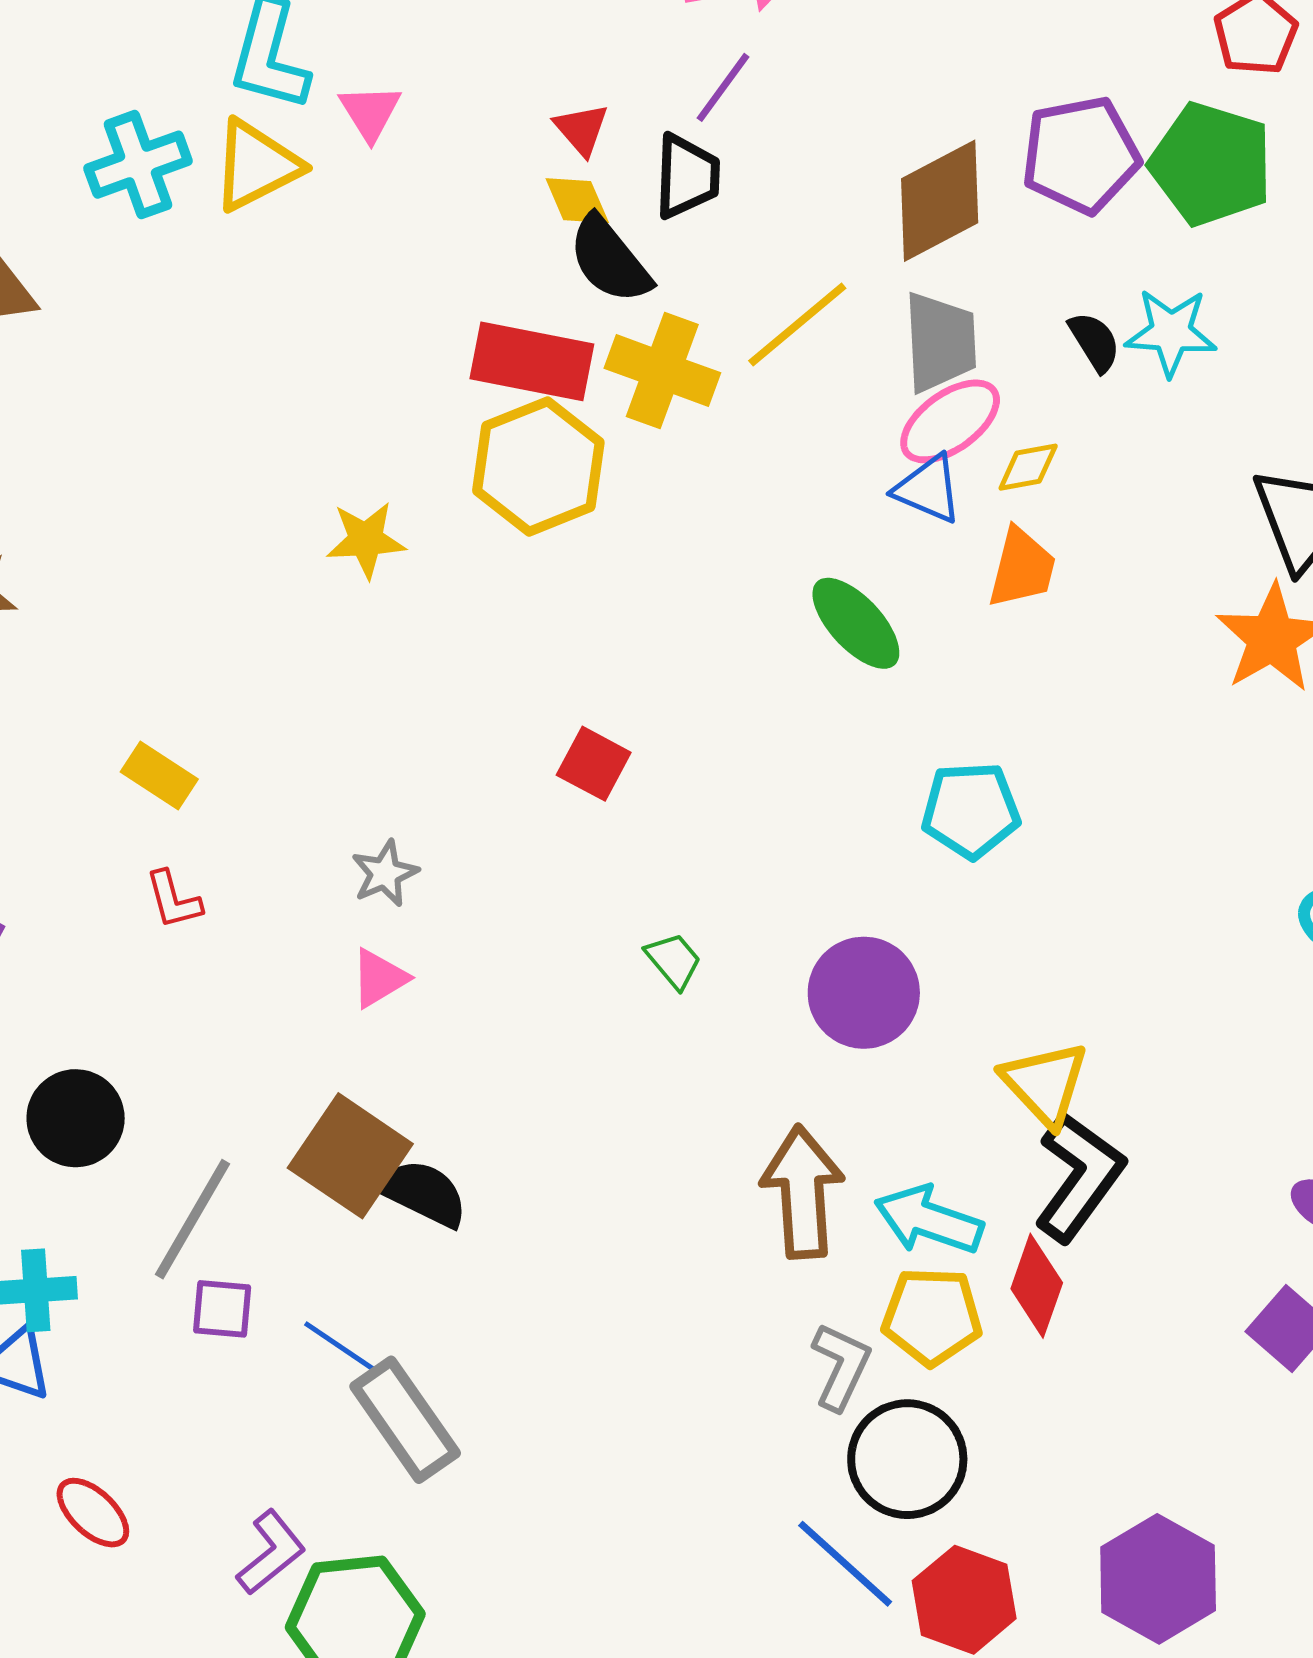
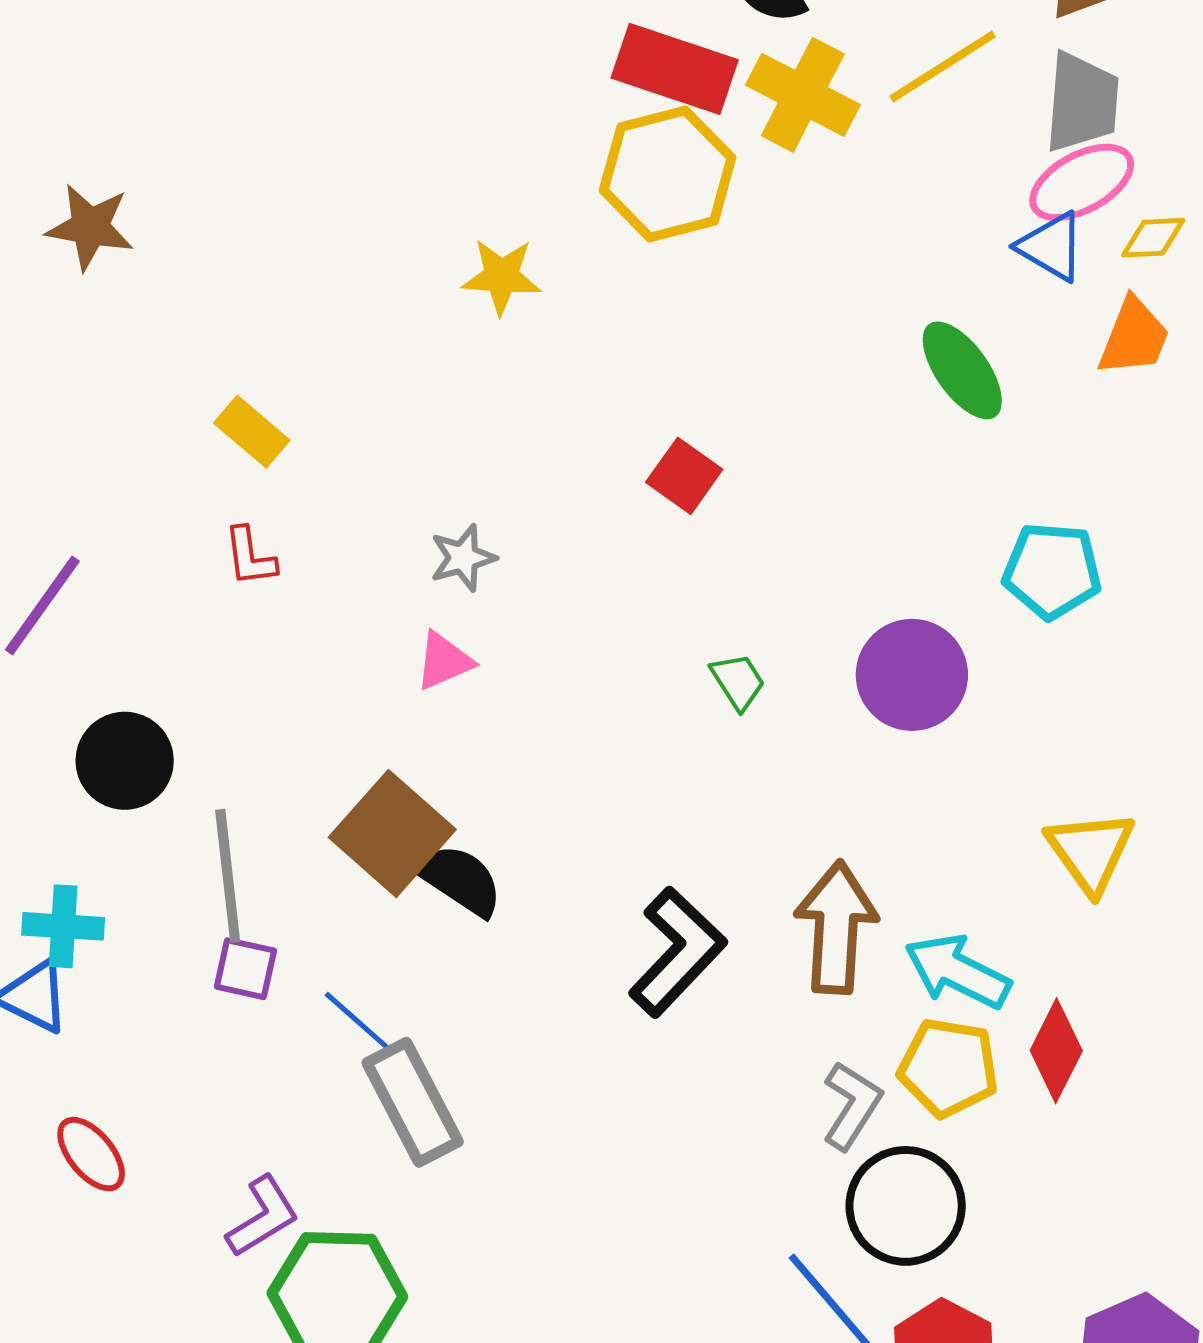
yellow star: (366, 540) -> (501, 276), moved
purple circle: (864, 993) -> (912, 675), moved
black L-shape: (1079, 1177) -> (677, 952), moved
gray line: (193, 1219) -> (228, 876), turned -44

